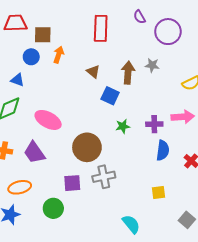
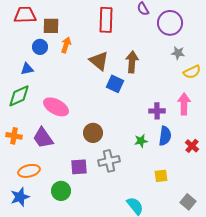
gray star: (152, 65) -> (178, 53), moved
brown triangle: (93, 72) -> (99, 61), size x1.5
blue triangle: (18, 80) -> (27, 69), turned -32
pink arrow: (183, 117) -> (184, 104), turned -85
green star: (123, 126) -> (141, 141), moved
brown circle: (87, 147) -> (93, 133), size x0.7

